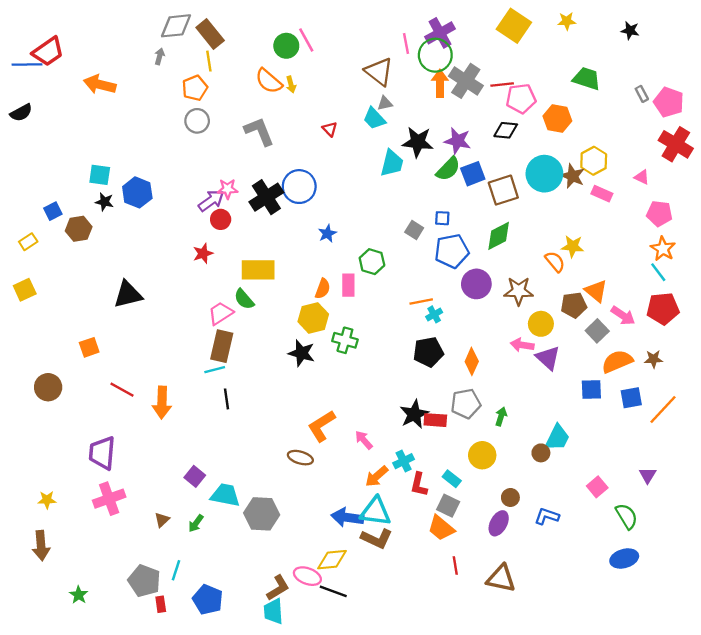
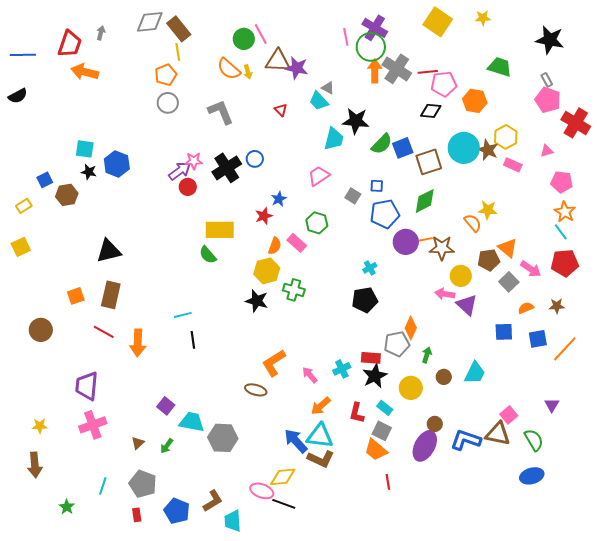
black star: (630, 31) -> (550, 40), moved, size x1.8
purple cross: (440, 33) -> (375, 28), turned -30
red trapezoid: (48, 52) -> (70, 44), moved, turned -36
gray arrow: (160, 56) -> (101, 33), moved
brown triangle: (379, 72) -> (278, 61), moved, turned -36
pink pentagon: (669, 102) -> (548, 100), moved
gray triangle: (385, 103) -> (328, 88), turned 40
purple star: (458, 141) -> (297, 68), moved
pink triangle: (642, 177) -> (547, 151), turned -40
blue circle: (299, 187) -> (255, 159), size x0.6
red star: (203, 253) -> (264, 216), moved
pink rectangle: (348, 285) -> (297, 243), turned -48
orange line: (421, 302) -> (423, 240), moved
pink trapezoid: (221, 313) -> (319, 176), moved
brown rectangle: (222, 346) -> (111, 295), moved
orange diamond: (472, 361) -> (411, 328), moved
orange semicircle: (617, 361) -> (526, 308), size x0.6
black star: (414, 414) -> (375, 376), moved
brown circle: (541, 453) -> (444, 377), moved
cyan cross: (404, 461) -> (342, 369), moved
blue L-shape: (547, 516) -> (466, 440), size x1.4
blue arrow: (347, 517) -> (296, 441), turned 40
purple ellipse: (499, 523) -> (425, 446), size x1.4
cyan line: (176, 570) -> (103, 486), moved
brown triangle: (501, 578) -> (498, 434), moved
gray pentagon: (144, 581) -> (143, 484), moved
brown L-shape: (278, 588) -> (213, 501), moved

